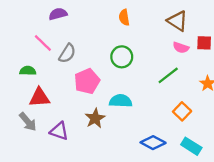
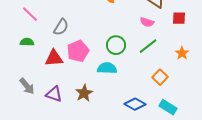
pink line: (43, 43) -> (30, 14), moved
pink semicircle: (181, 48) -> (147, 22), moved
green circle: (122, 57) -> (116, 45), moved
red triangle: (39, 97) -> (54, 58), moved
brown star: (95, 118) -> (84, 93), moved

